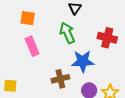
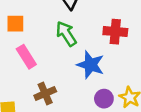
blue star: (83, 61) -> (90, 65), turned 30
brown cross: (60, 79) -> (45, 94), moved

